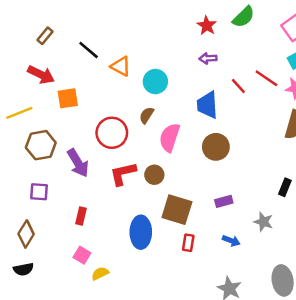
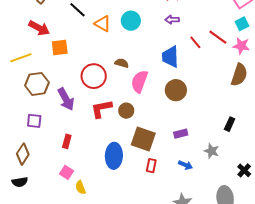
cyan circle: (155, 82) -> (131, 21), moved
brown semicircle: (147, 115) -> (122, 63), turned 72
yellow semicircle: (100, 273) -> (80, 187), turned -88

